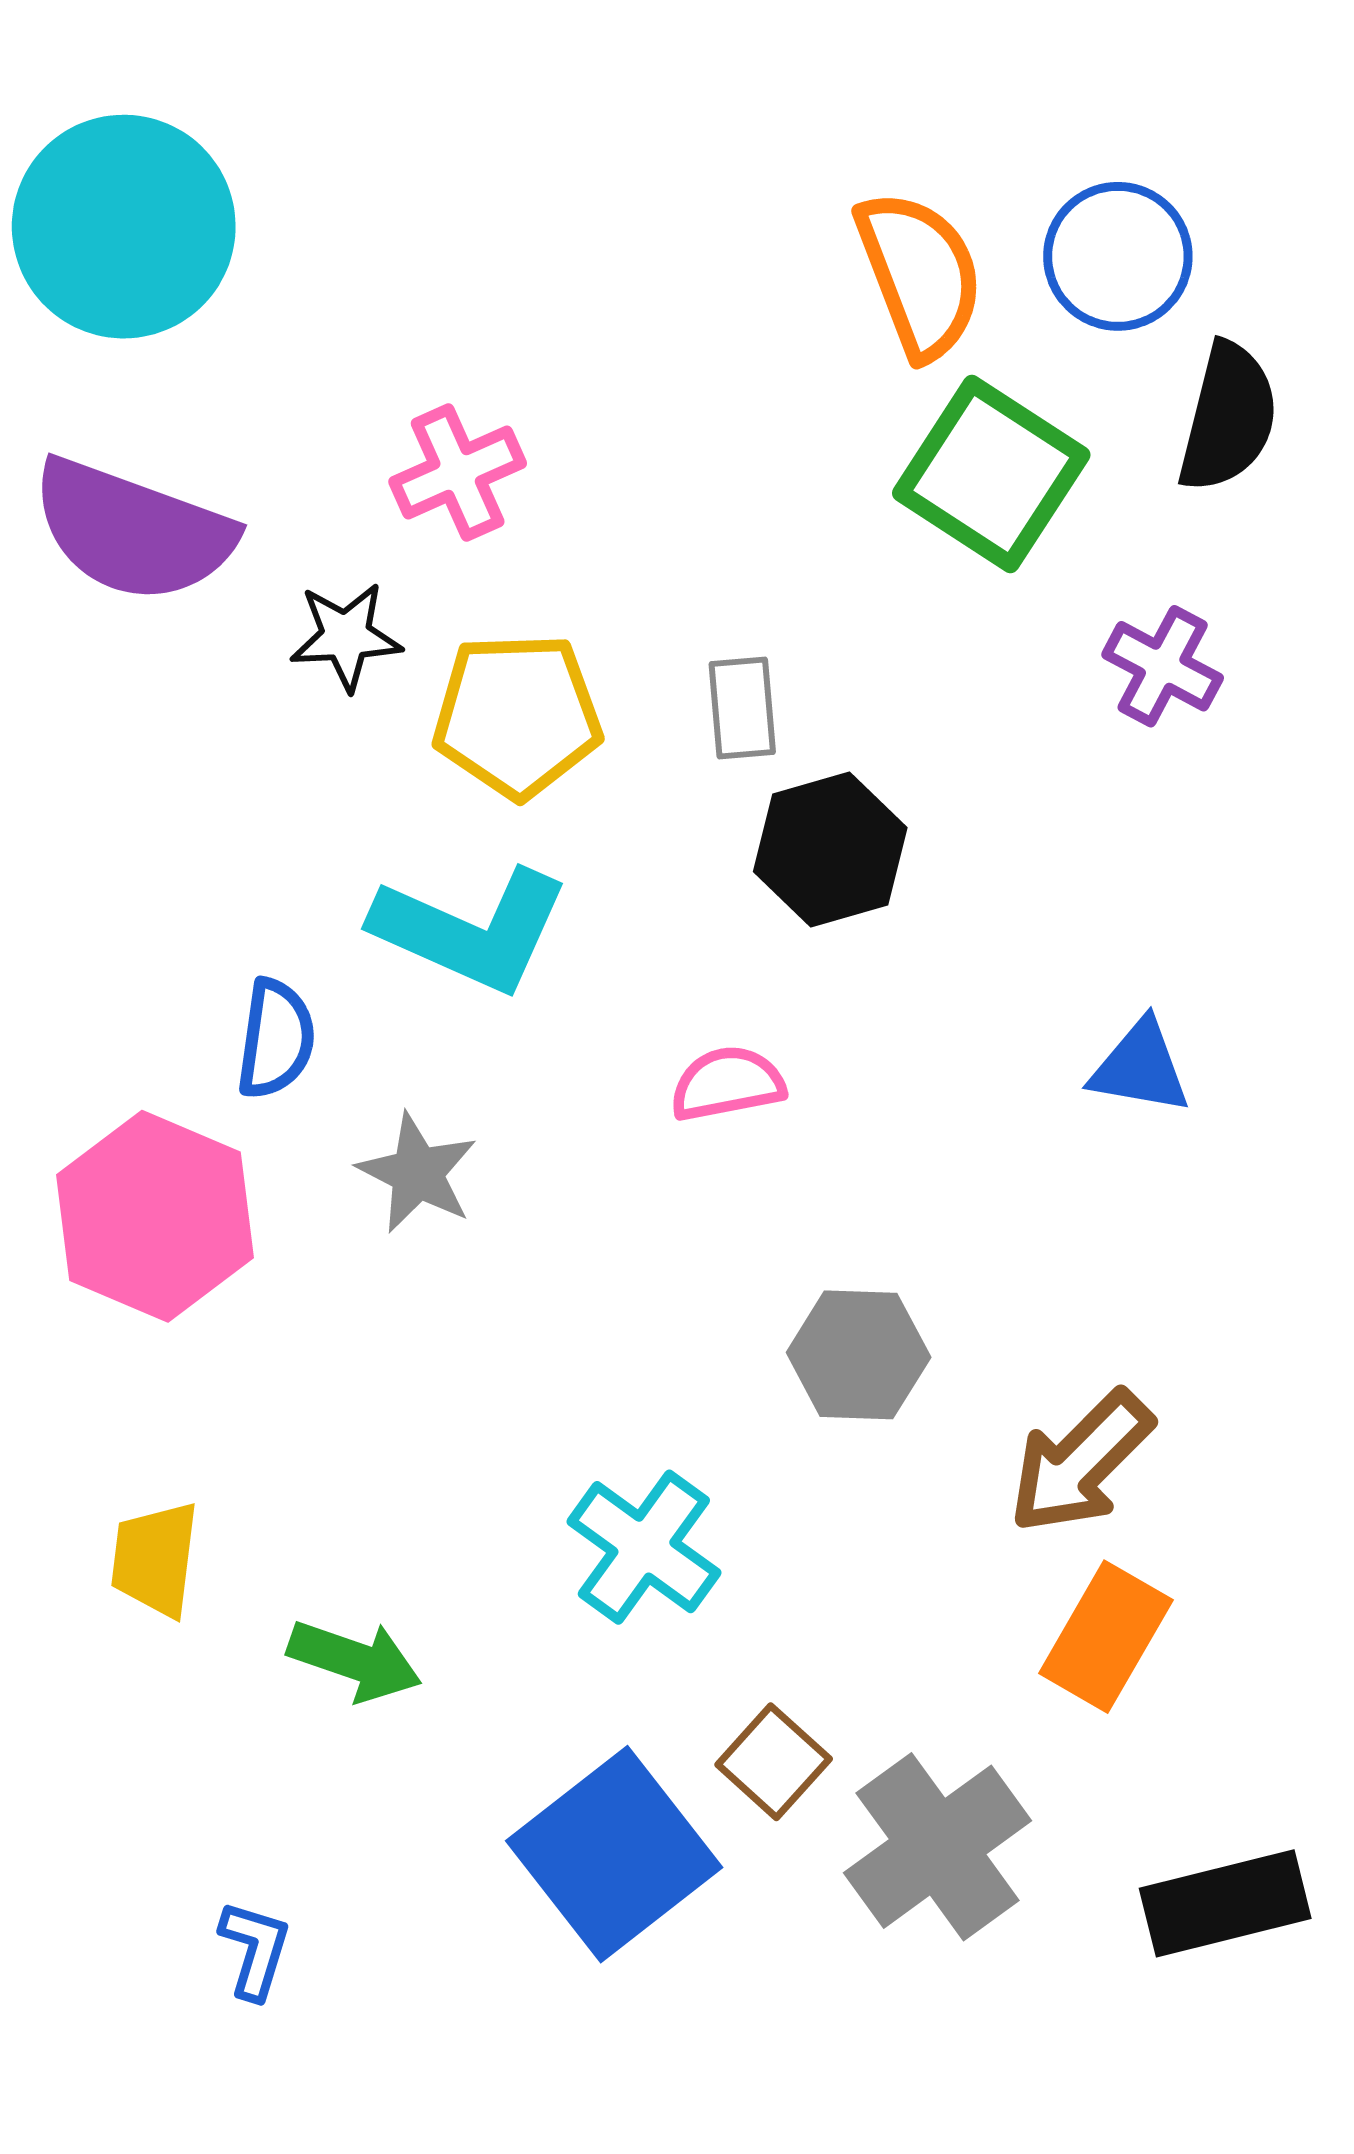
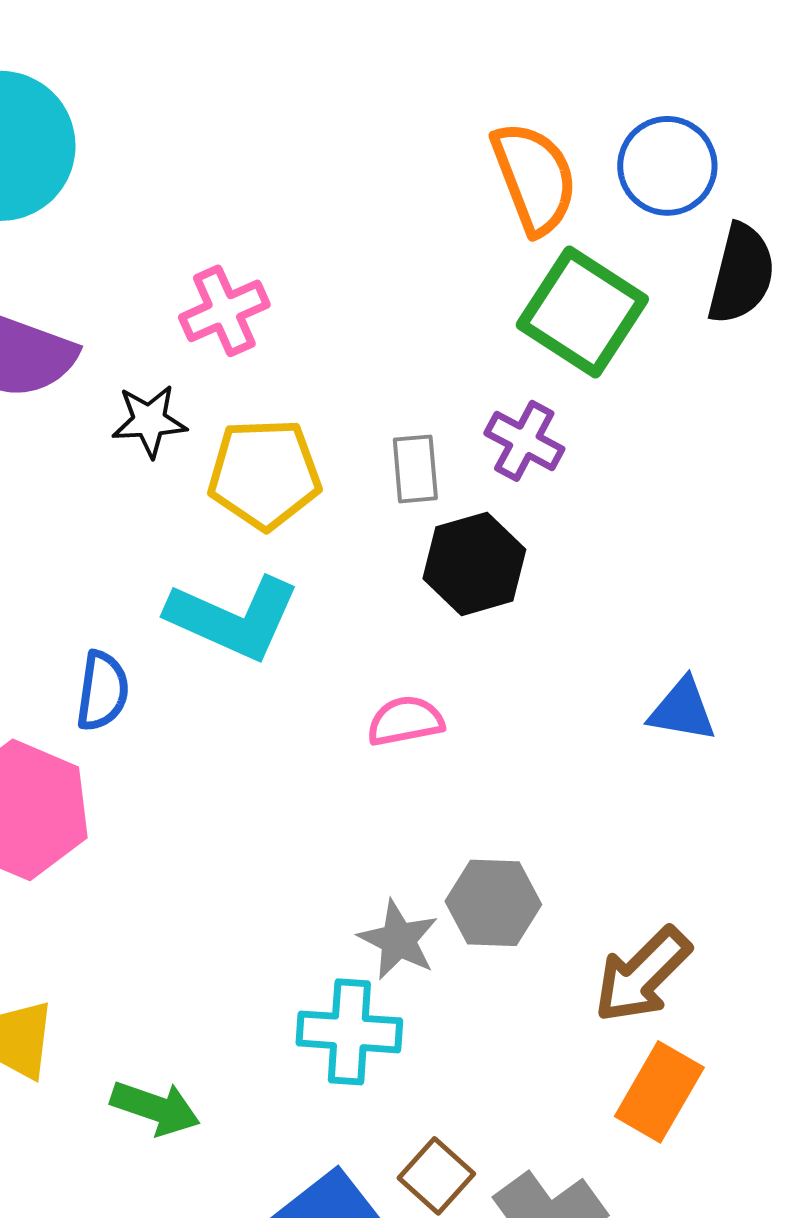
purple cross: (1163, 666) -> (524, 441), moved
gray star: (417, 1173) -> (398, 940), moved
cyan cross: (644, 1547) -> (349, 1032), turned -32

